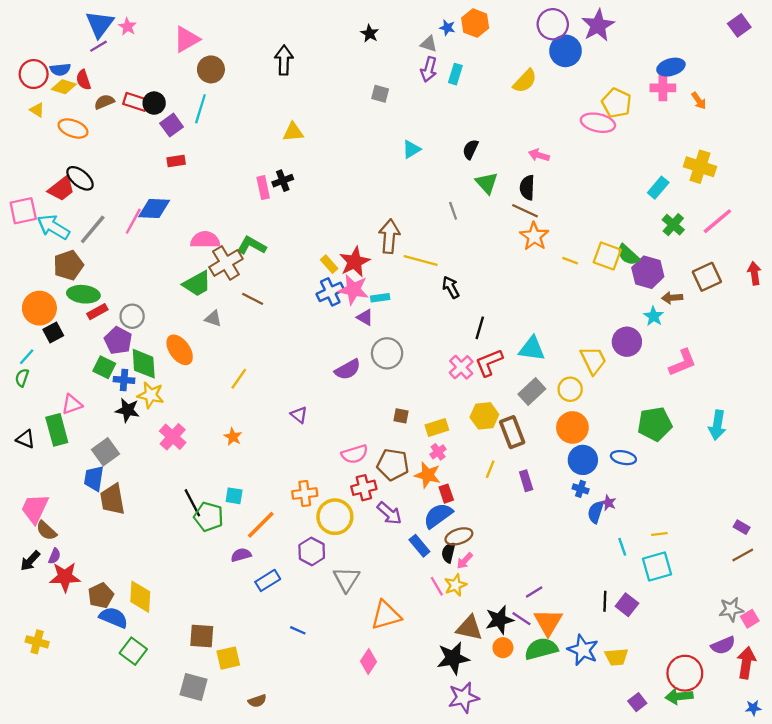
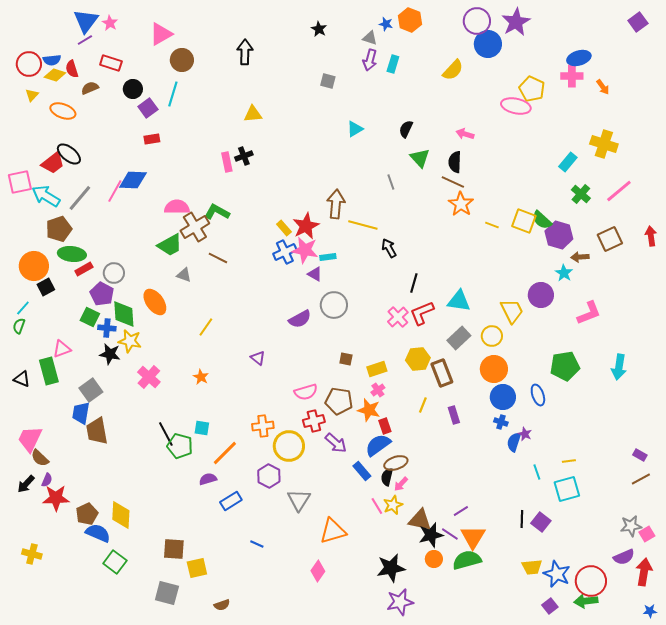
red rectangle: (136, 102) -> (111, 63), moved
yellow triangle: (37, 110) -> (32, 95), turned 40
blue ellipse: (623, 458) -> (538, 395), turned 60
brown triangle: (469, 628) -> (420, 520), moved
blue star: (583, 650) -> (557, 574), moved

